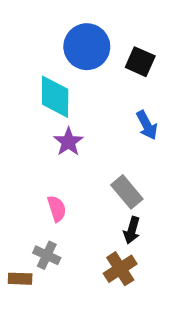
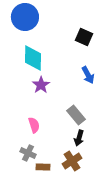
blue circle: (87, 47) -> (25, 17), moved
brown rectangle: (20, 279) -> (43, 167), moved

